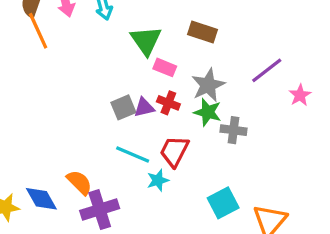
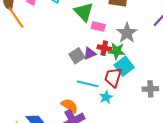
green star: (208, 112) -> (117, 51), moved
gray cross: (233, 130) -> (150, 89), moved
orange semicircle: (79, 182) -> (70, 106), moved
cyan square: (223, 203) -> (124, 66), moved

